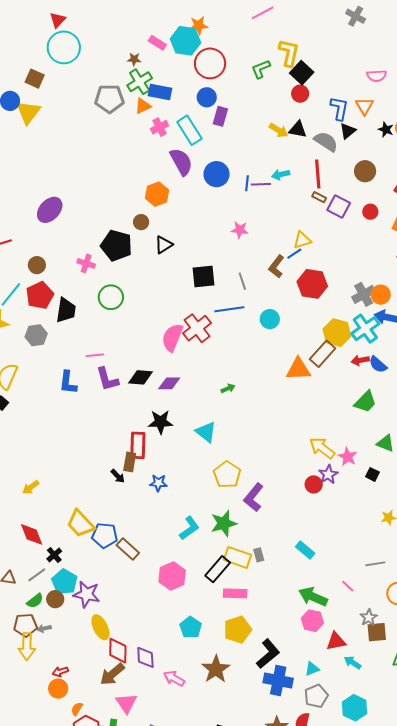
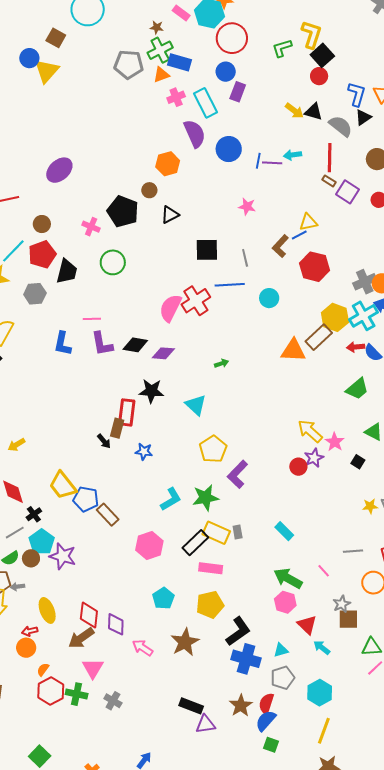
yellow ellipse: (100, 627) -> (47, 610), moved
red triangle: (336, 641) -> (307, 625), turned 50

